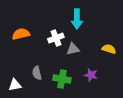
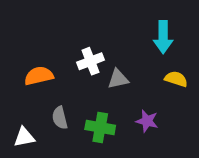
cyan arrow: (77, 19) -> (163, 37), moved
orange semicircle: (21, 34) -> (39, 76), moved

